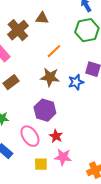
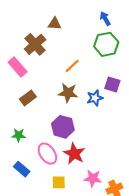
brown triangle: (42, 18) -> (55, 24), moved
red star: (56, 136) -> (74, 154), size x1.5
pink star: (63, 157) -> (93, 178), moved

